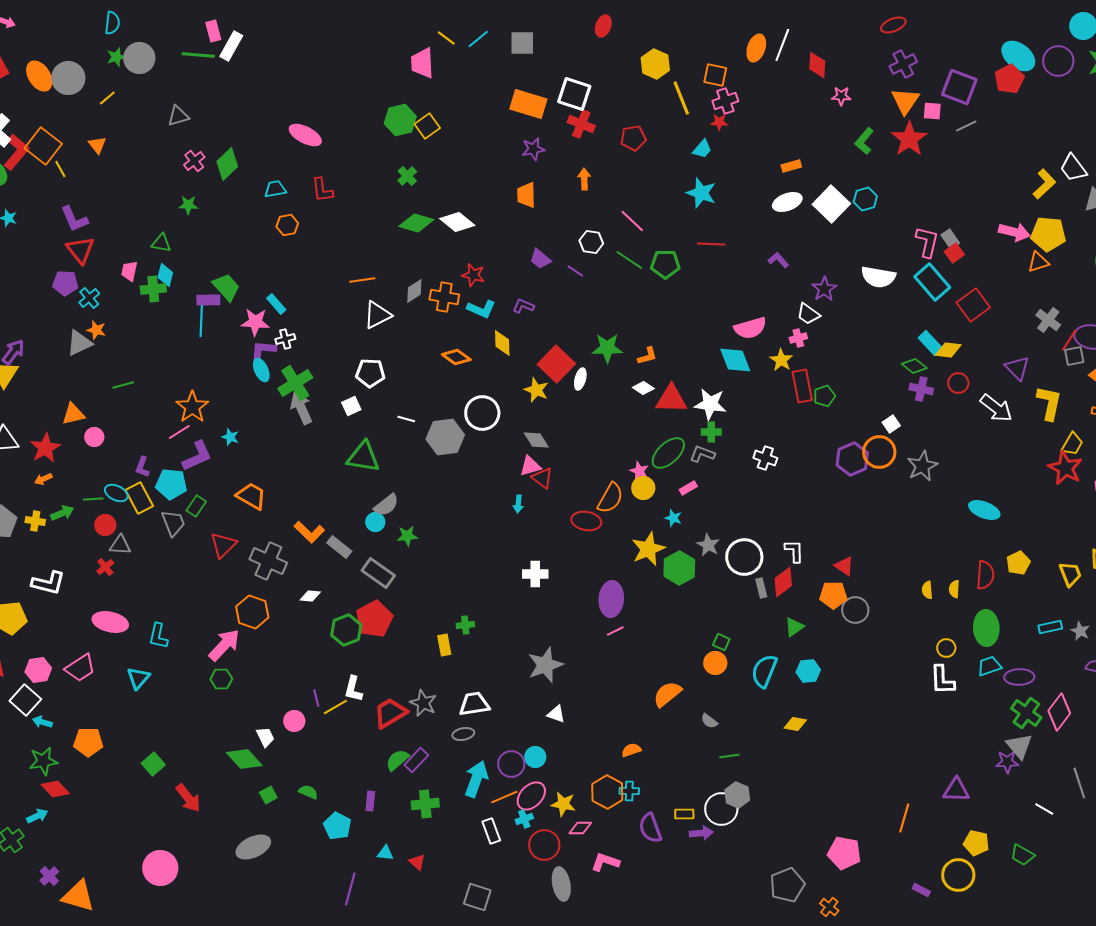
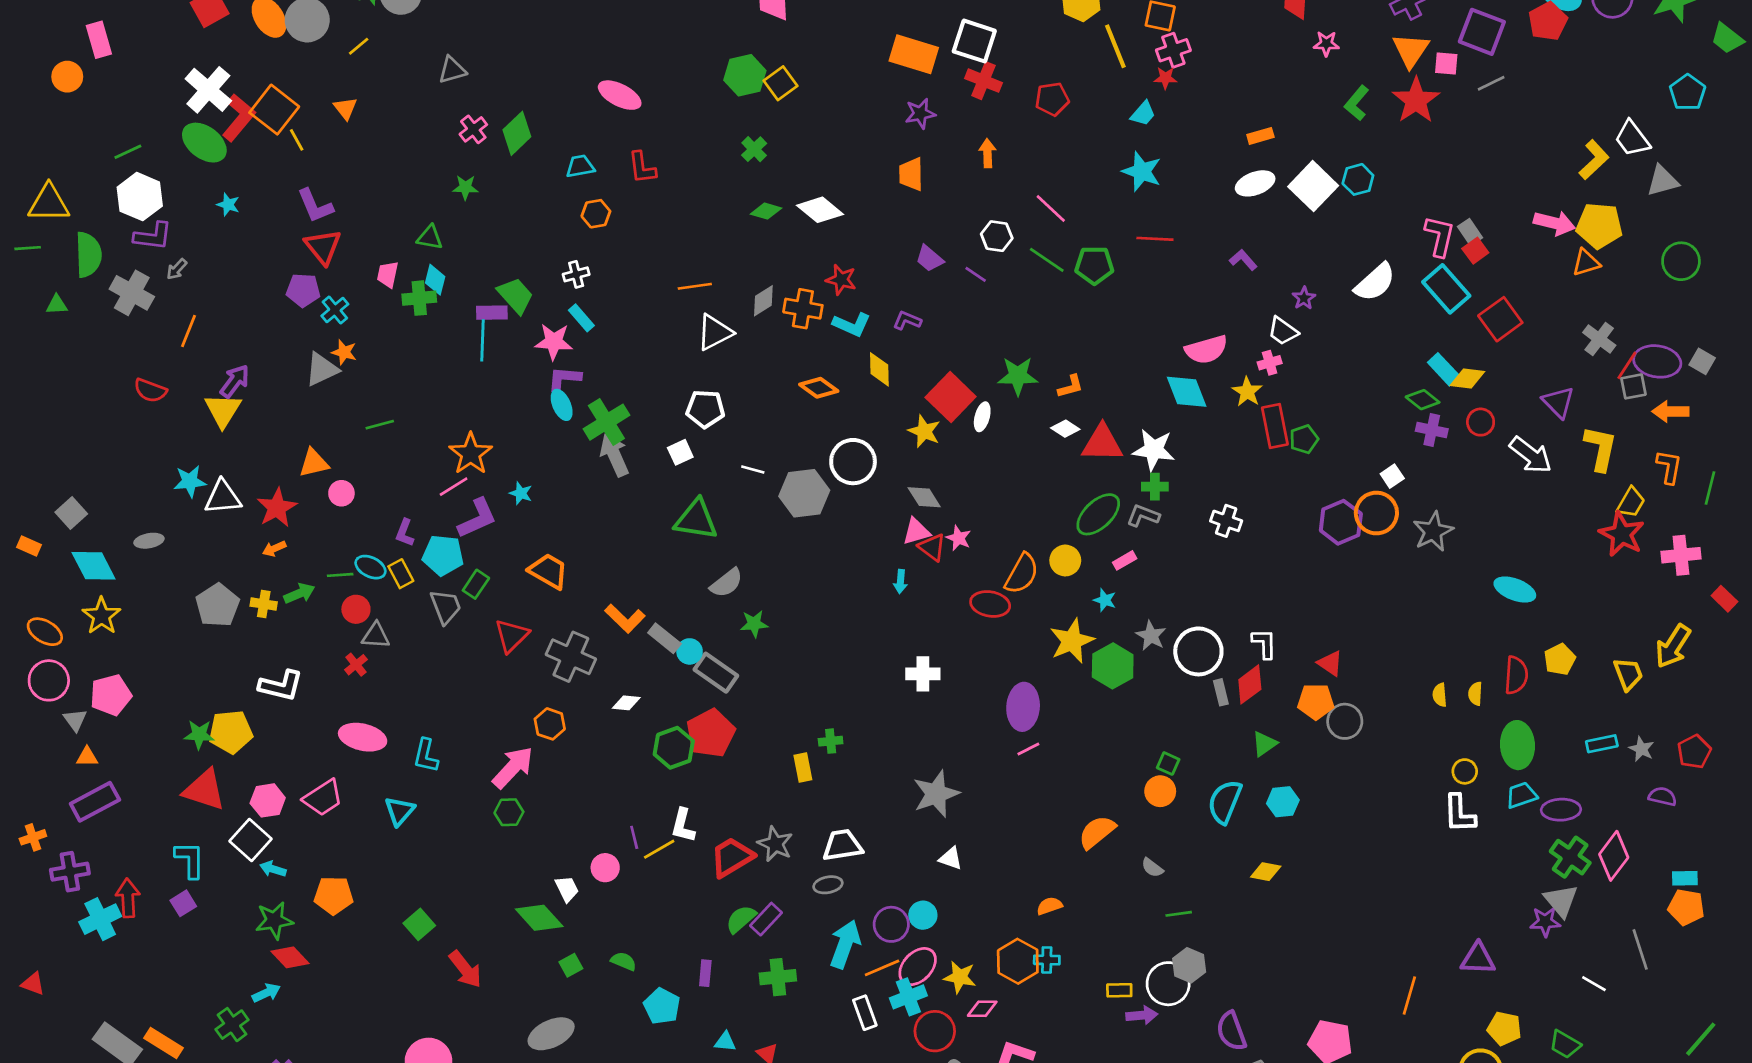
green diamond: (416, 223) -> (766, 211), size x0.7
white semicircle: (878, 277) -> (1375, 282), turned -52
purple star: (824, 289) -> (1304, 298), size x0.7
white cross: (285, 339) -> (576, 274), moved
pink star: (639, 471) -> (958, 538), moved
yellow rectangle: (139, 498) -> (401, 574), size x0.7
cyan circle: (375, 522) -> (690, 651), moved
orange hexagon: (252, 612) -> (550, 724), size x0.7
cyan cross: (524, 819) -> (908, 997), size x1.5
purple semicircle: (650, 828) -> (1231, 1031), moved

